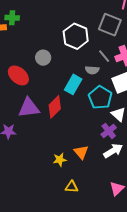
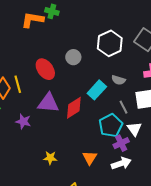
gray line: (104, 56) -> (124, 107), moved
cyan pentagon: (100, 98) -> (111, 125), moved
yellow star: (60, 160) -> (50, 158), moved

